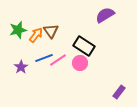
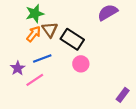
green star: (18, 30) -> (35, 14), moved
black rectangle: (84, 46) -> (72, 39), moved
pink line: (58, 60) -> (35, 80), moved

